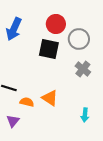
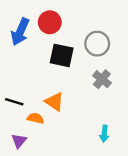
red circle: (56, 24) -> (50, 22), moved
orange triangle: (50, 98) -> (55, 102), moved

